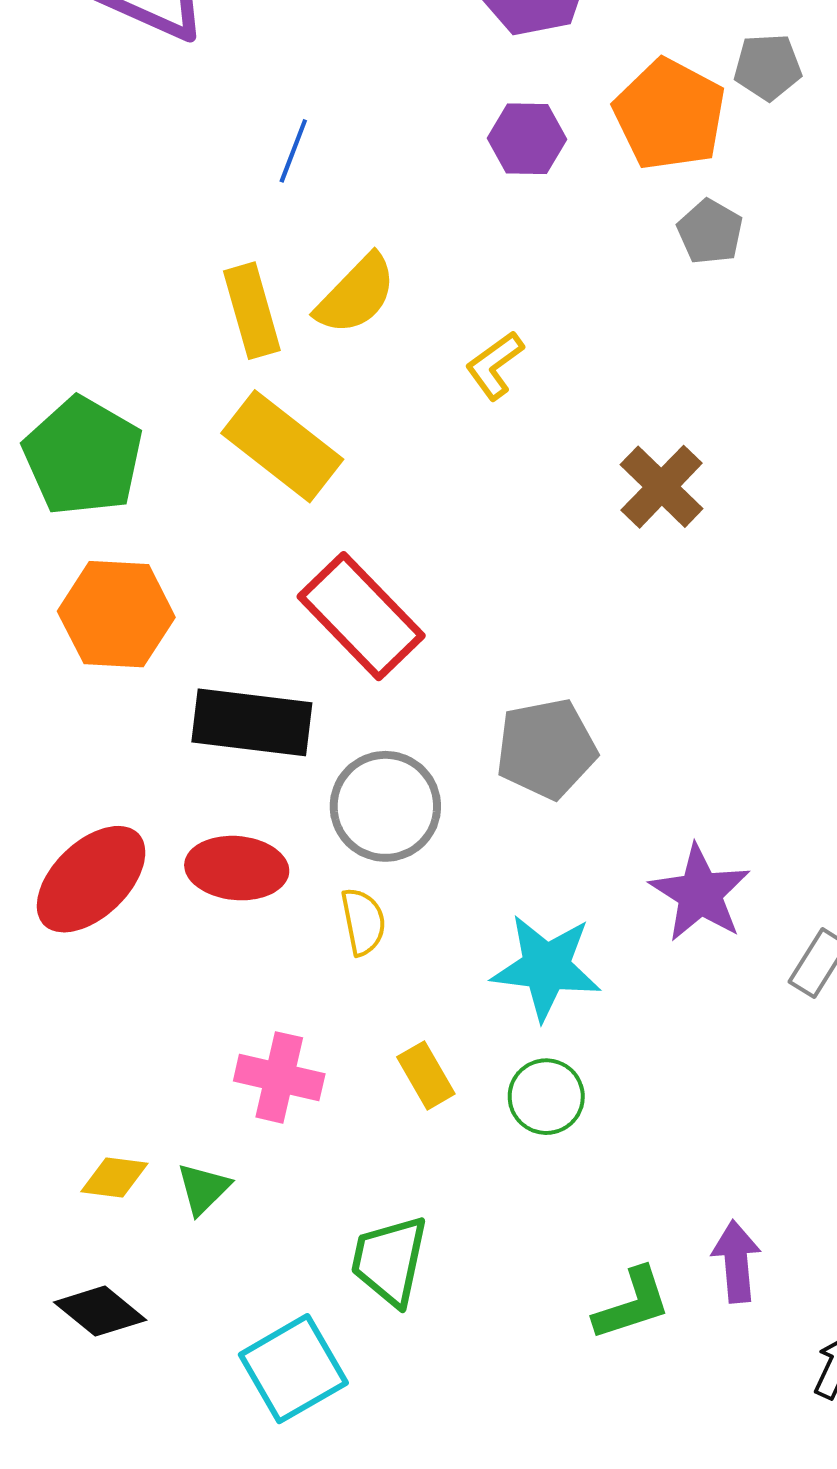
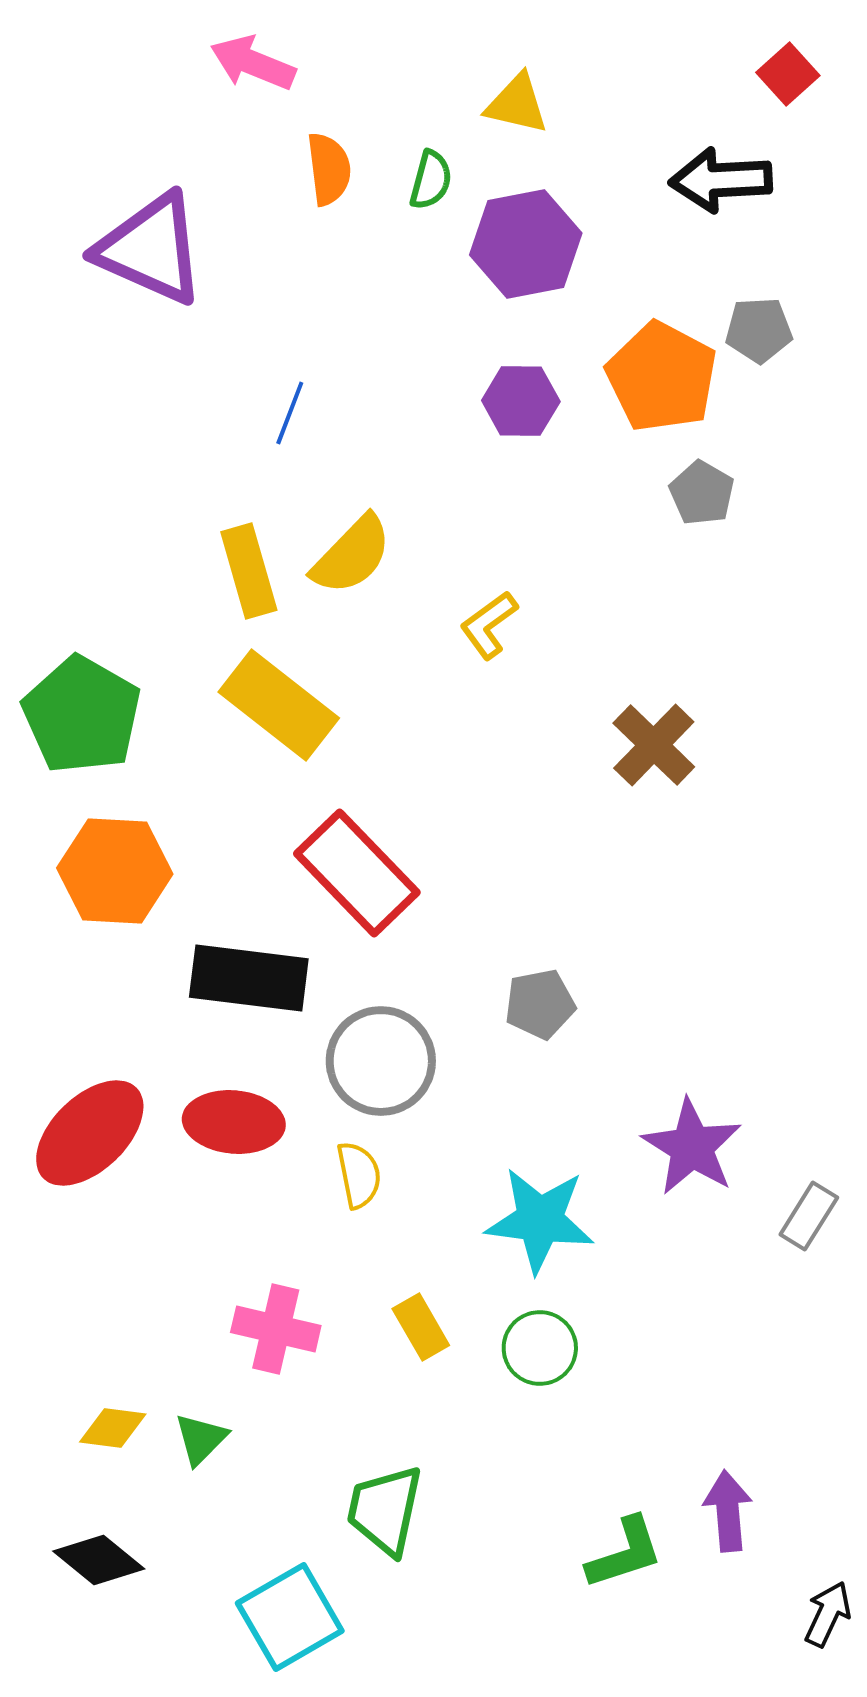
gray pentagon: (546, 749) -> (540, 1004), size x0.7

